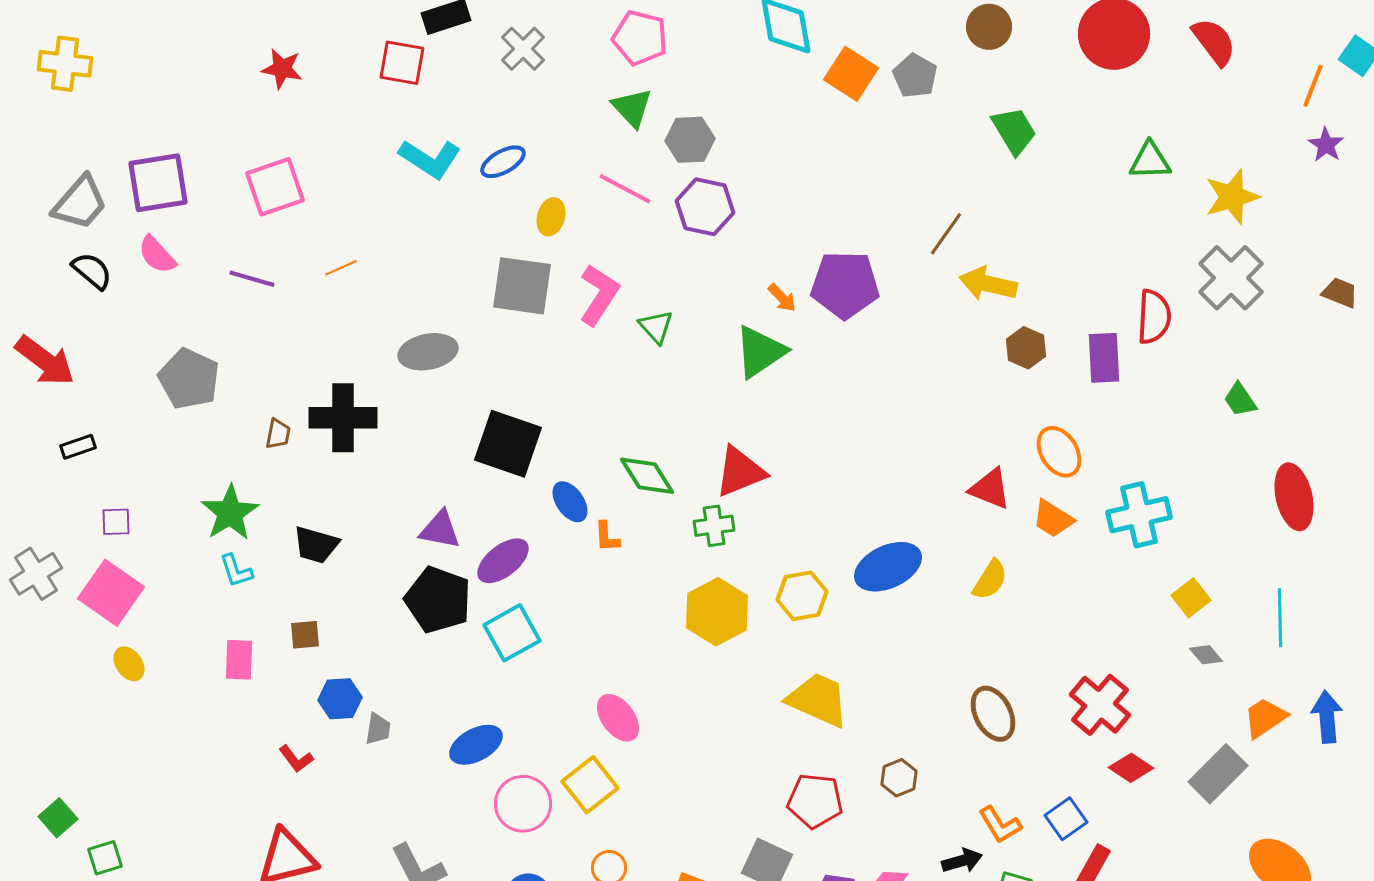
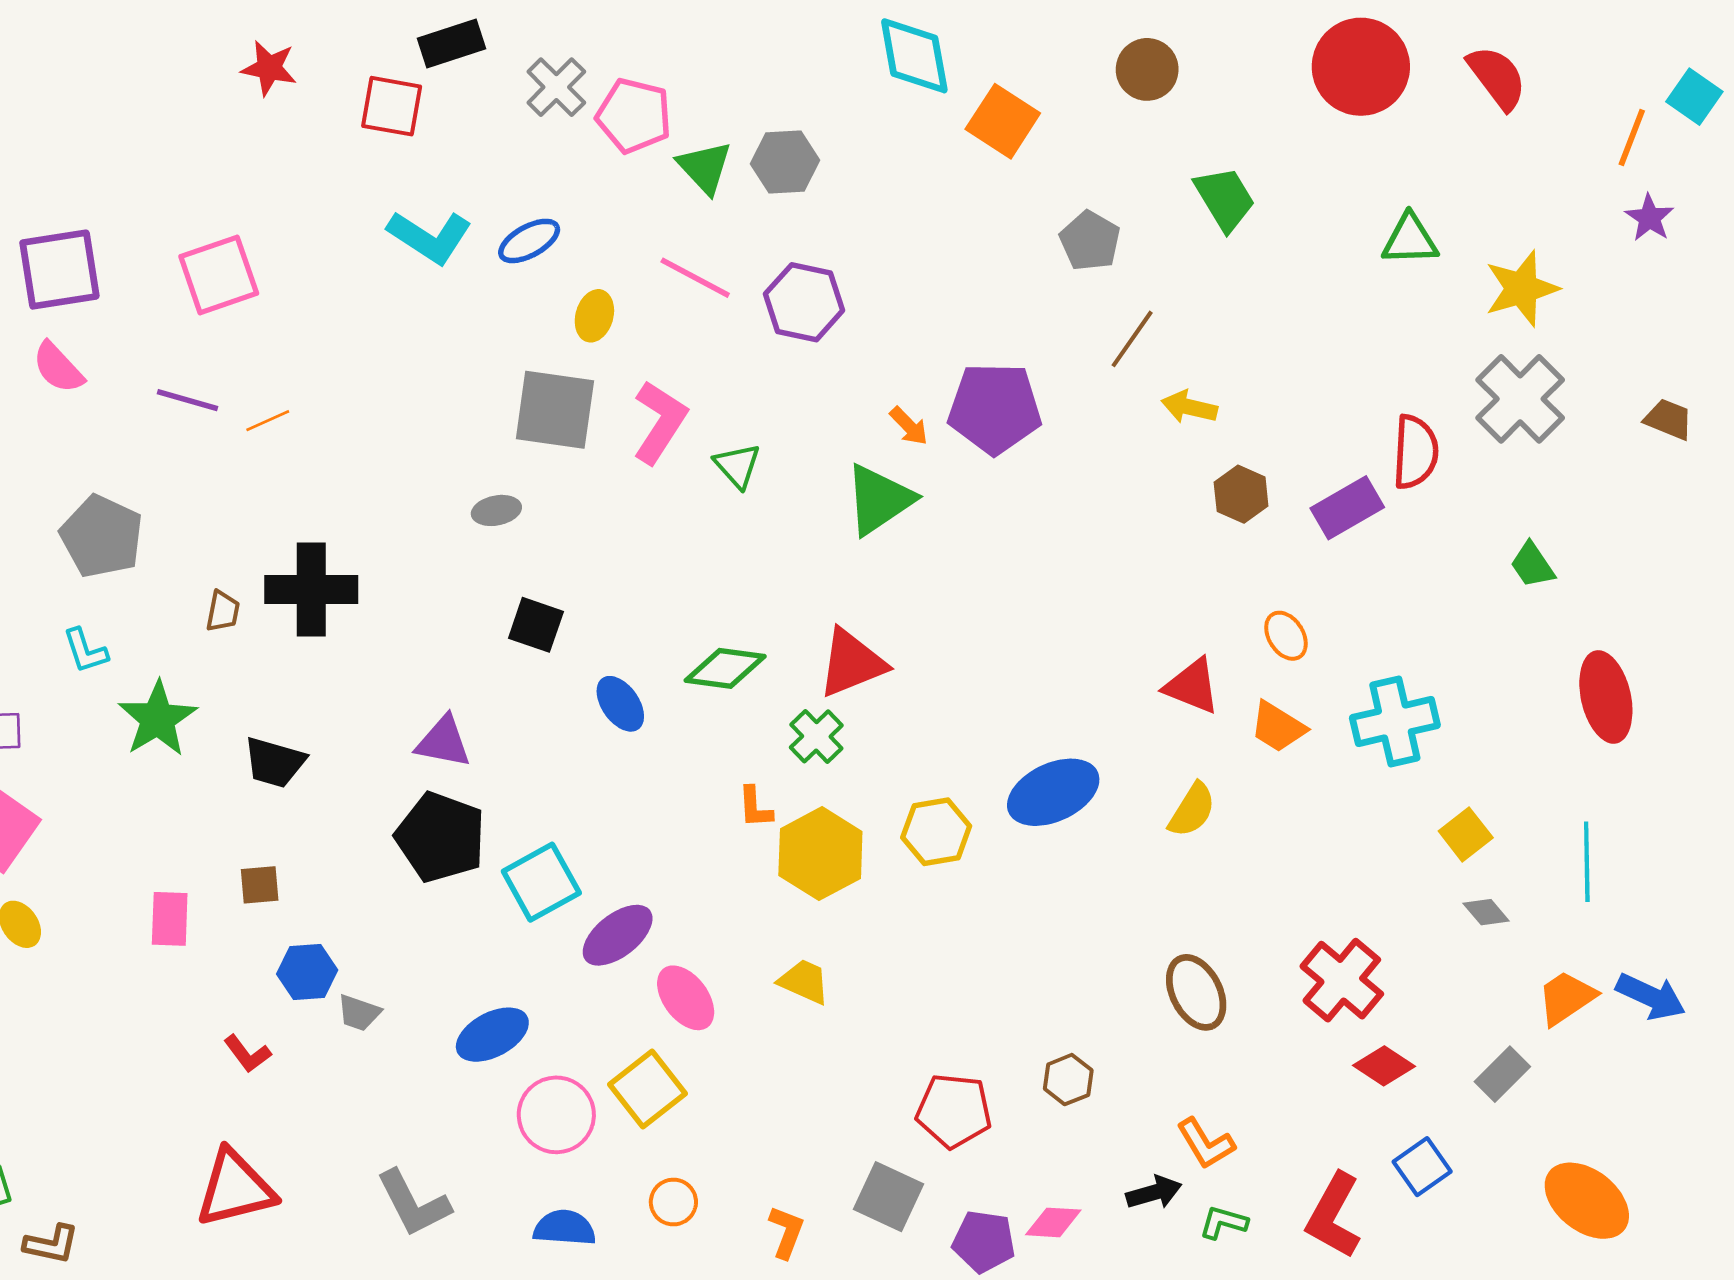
brown circle: (989, 27) -> (1147, 69), moved
pink pentagon: (640, 38) -> (634, 116), moved
red star: (282, 69) -> (269, 68), moved
gray pentagon: (915, 76) -> (1090, 241), moved
gray hexagon: (690, 140) -> (785, 162), moved
orange line: (341, 268) -> (268, 421), moved
yellow arrow: (988, 284) -> (1189, 407), size x0.7
gray ellipse: (428, 352) -> (496, 510), moved, size x0.6
purple rectangle: (1104, 358) -> (1347, 508), turned 63
black square: (508, 444) -> (536, 625), size x0.6
orange ellipse: (1059, 452) -> (1286, 636), size x0.7
green diamond: (647, 476) -> (725, 668), turned -50
green cross: (714, 526) -> (816, 736), turned -36
orange L-shape: (607, 537) -> (755, 807), moved
purple ellipse: (503, 561) -> (618, 935), moved
cyan L-shape: (236, 571) -> (85, 651), moved
yellow trapezoid: (818, 700) -> (804, 981), moved, size x0.6
blue arrow: (1327, 717) -> (1651, 996), turned 120
gray trapezoid: (378, 729) -> (359, 1013), turned 100
gray rectangle: (1218, 774) -> (1502, 1074), size x0.7
blue square: (1066, 819) -> (1422, 1167), moved

